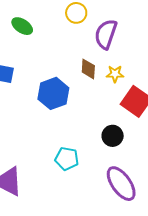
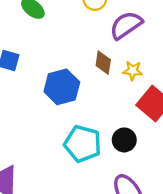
purple semicircle: (106, 34) -> (126, 25), turned 32
cyan pentagon: (67, 159) -> (83, 144), moved, size x1.4

